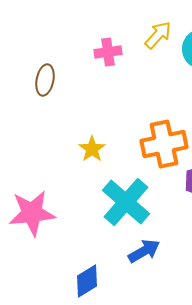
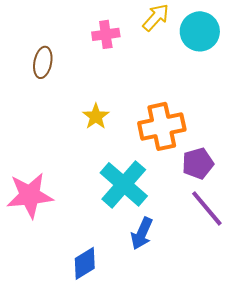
yellow star: (92, 149) -> (96, 116), moved
blue arrow: (144, 251) -> (142, 233), turned 144

